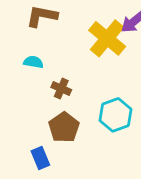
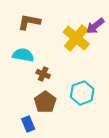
cyan semicircle: (33, 62) -> (23, 55), size x1.5

